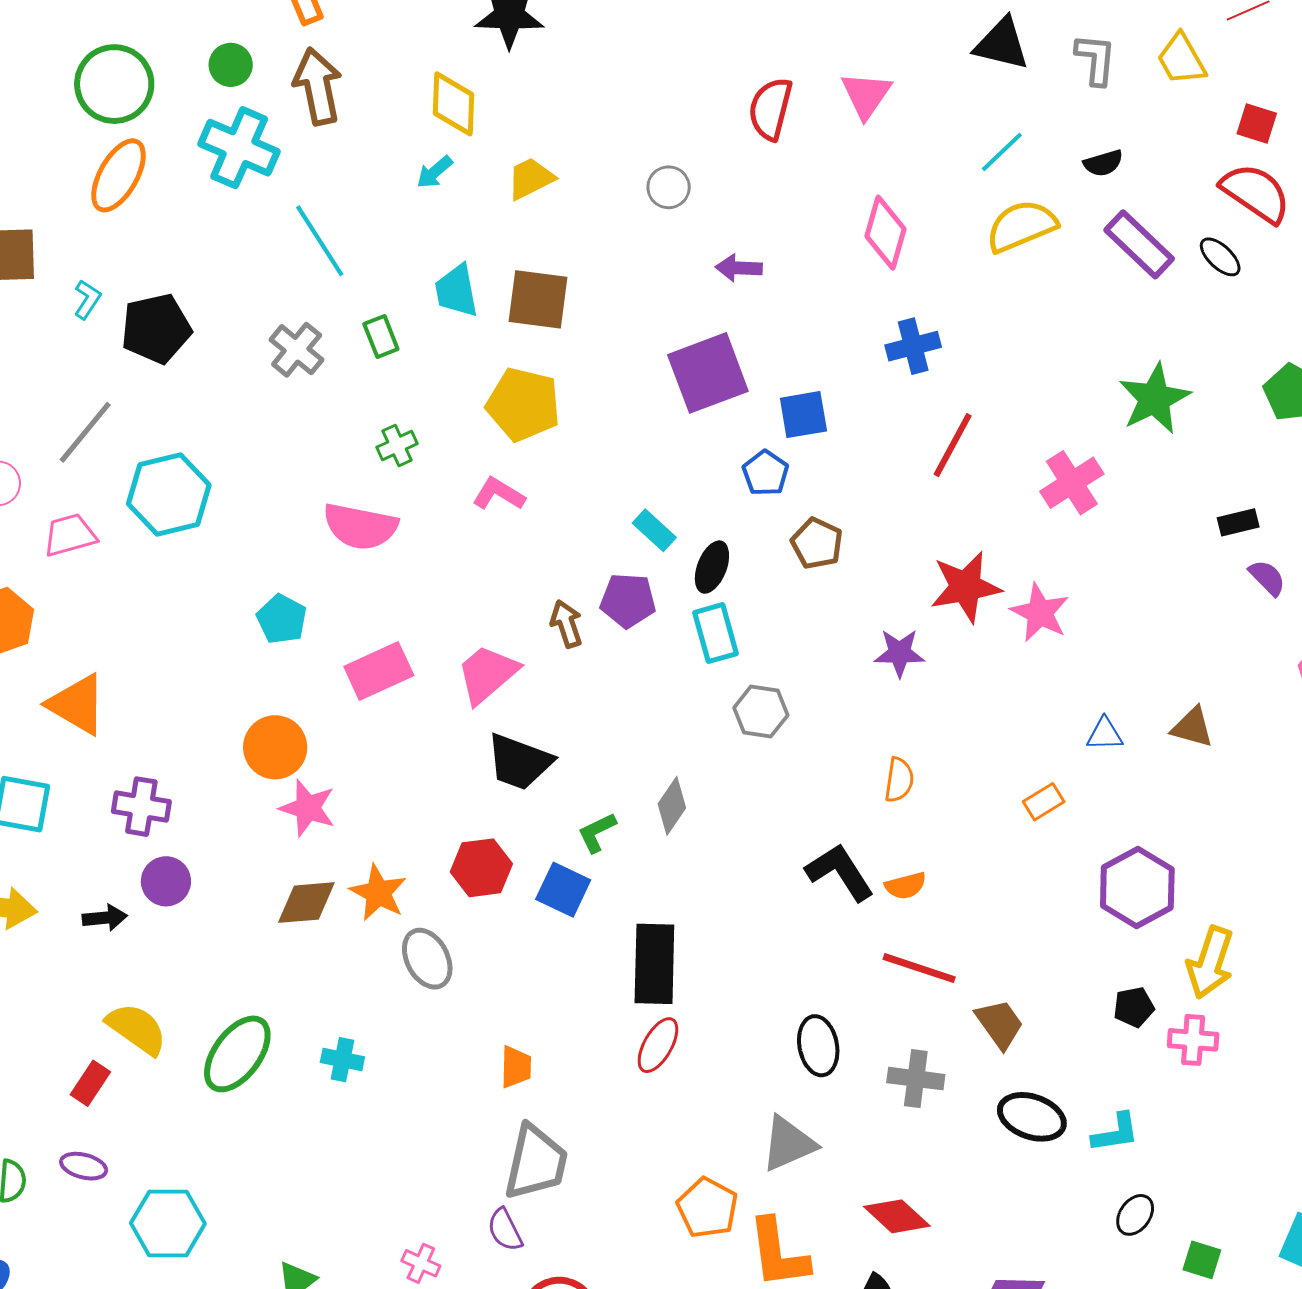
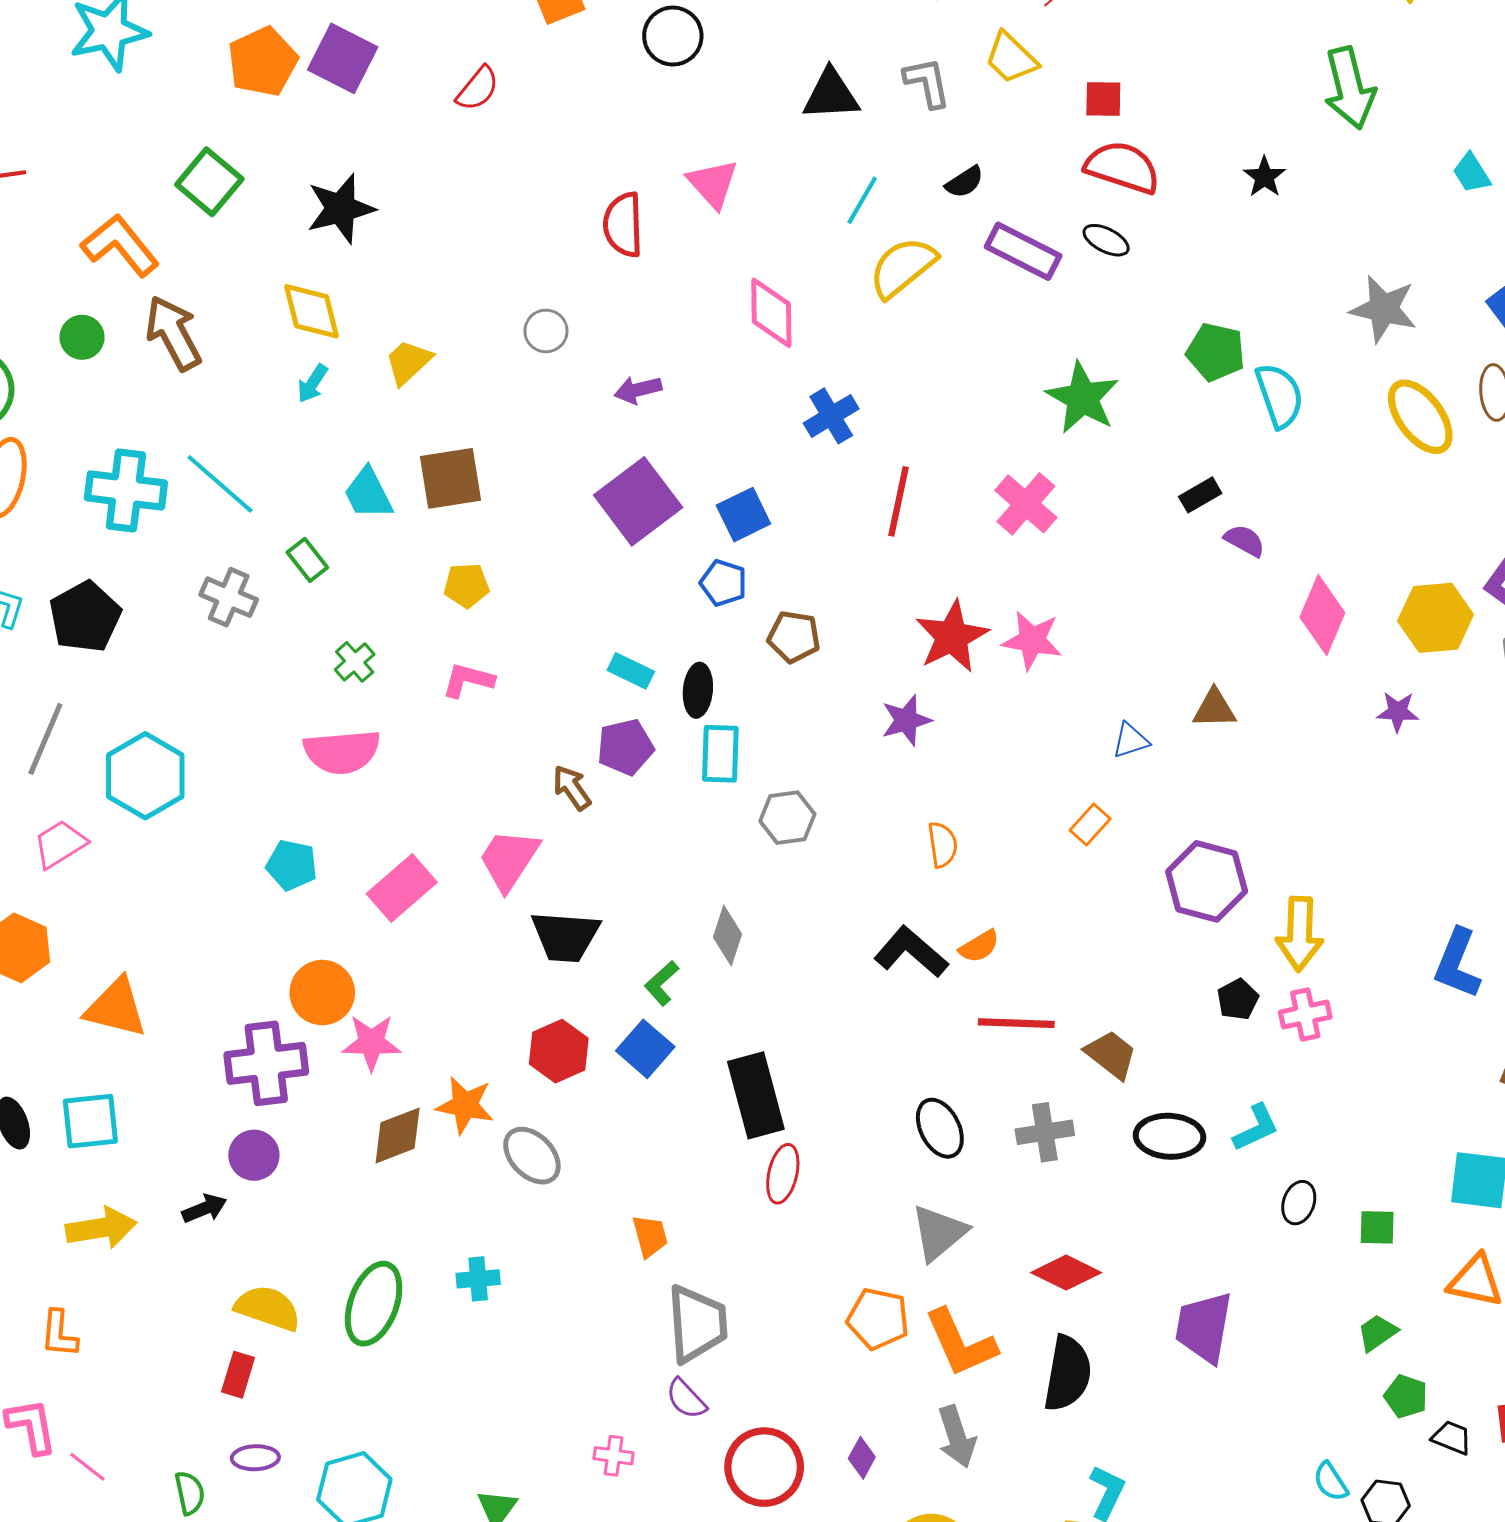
cyan cross: (239, 148) -> (126, 490), moved
yellow pentagon: (523, 404) -> (466, 585), size x0.6
cyan rectangle: (716, 633) -> (720, 754), turned 34
purple cross: (141, 807) -> (266, 1063), moved, size x1.4
blue square: (563, 890) -> (645, 1049), turned 32

